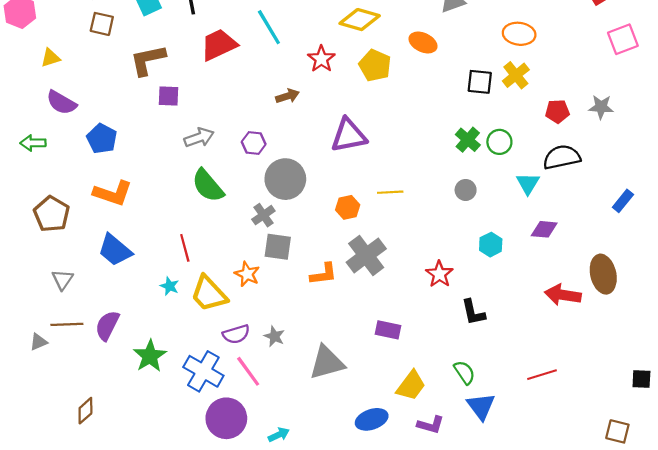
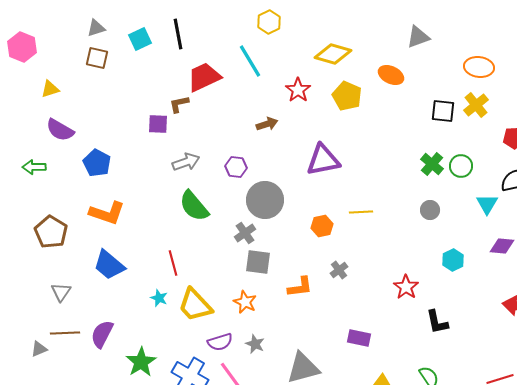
brown L-shape: (148, 60) -> (179, 104), moved, size x0.6
gray cross: (366, 256) -> (339, 270), size x0.5
orange star: (247, 274) -> (245, 302), moved

